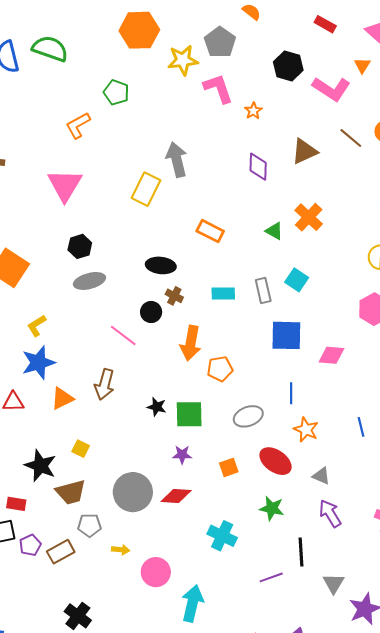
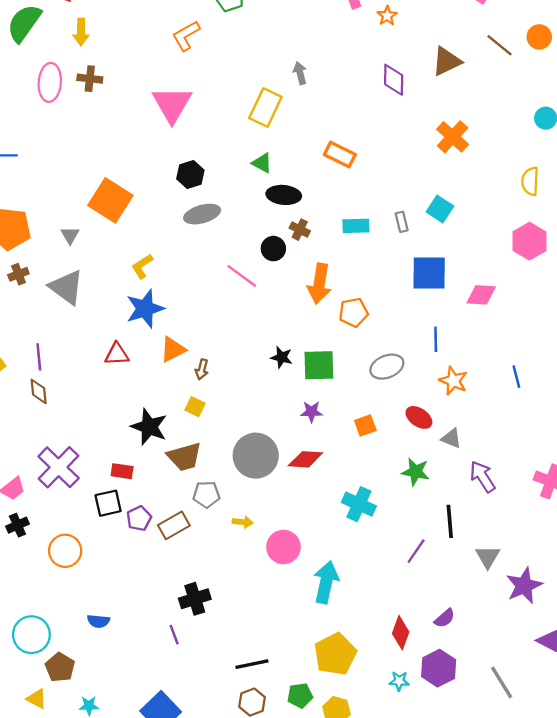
gray arrow: (177, 160) -> (300, 73), size x0.6
green triangle: (274, 231) -> (262, 163), moved
gray rectangle: (263, 290) -> (402, 222), size x0.7
brown arrow: (105, 384) -> (202, 369), moved, size x0.6
red ellipse: (276, 461) -> (419, 417), size x0.7
gray triangle: (321, 476) -> (451, 438), moved
purple line: (271, 577) -> (416, 551), turned -35
black cross: (78, 616) -> (195, 599), turned 36

